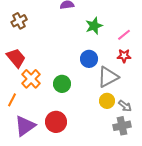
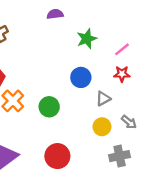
gray triangle: (108, 77) -> (103, 99), size x0.6
gray arrow: (125, 106) -> (129, 122), moved
red circle: (56, 122) -> (57, 156), moved

